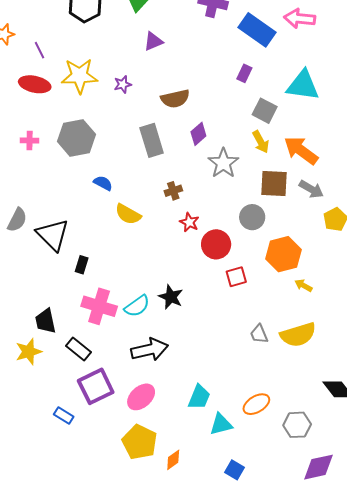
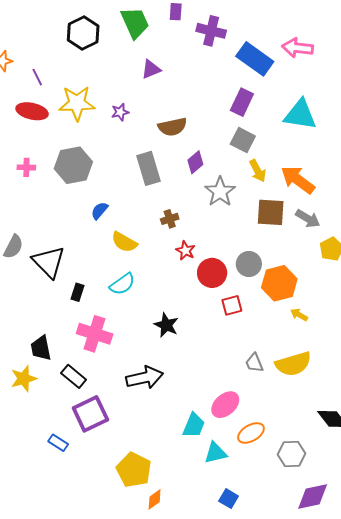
purple rectangle: (244, 73) -> (242, 102), size x1.5
gray square: (265, 111) -> (243, 140), moved
blue semicircle: (103, 183) -> (99, 211), turned -78
gray circle: (252, 217) -> (249, 264), moved
cyan semicircle: (137, 306) -> (122, 284), moved
pink ellipse: (141, 397) -> (225, 405), moved
orange diamond: (173, 460) -> (155, 499), moved

